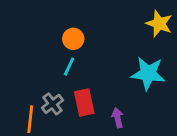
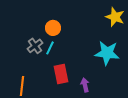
gray cross: (52, 104) -> (35, 46), moved

